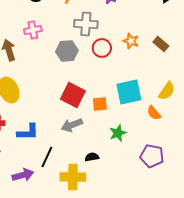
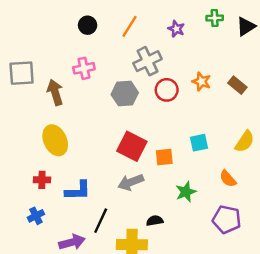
gray cross: (86, 24) -> (147, 61), turned -30
cyan square: (129, 92) -> (199, 143), size x0.6
orange semicircle: (154, 113) -> (228, 179), moved

